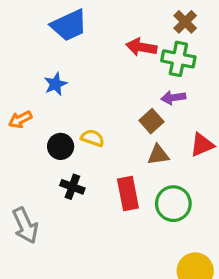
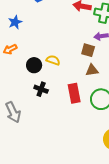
blue star: (56, 84) -> (15, 22), moved
brown square: (151, 121) -> (88, 50), turned -32

